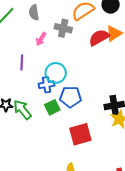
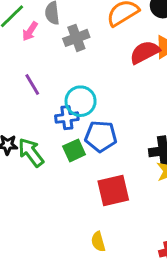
gray cross: (63, 28) -> (76, 38), moved, turned -36
pink arrow: (41, 39) -> (30, 31), moved
purple line: (22, 63) -> (32, 85), turned -35

